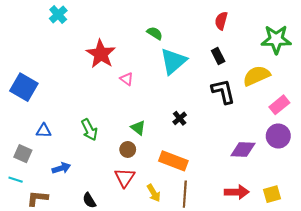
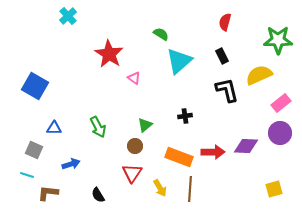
black cross: (180, 118) -> (185, 116), turned 32
green triangle: (138, 128) -> (145, 125), turned 42
red arrow: (237, 192) -> (213, 152), moved

